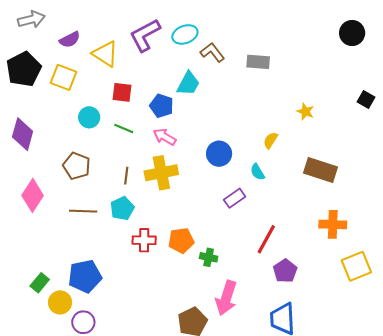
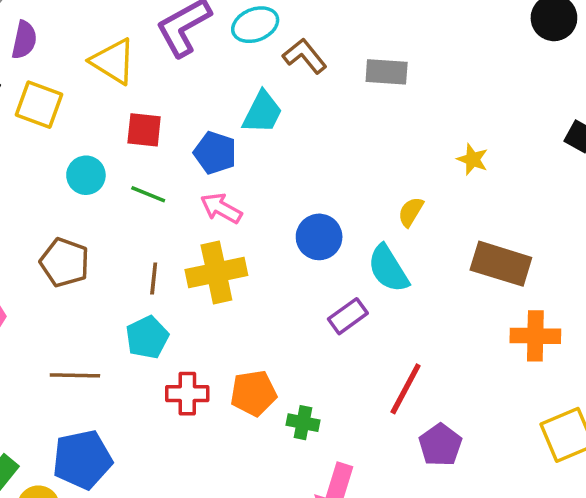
purple semicircle: (70, 40) -> (24, 40), moved, turned -50
cyan semicircle: (257, 172) -> (388, 269), size x1.6
brown line: (83, 211) -> (75, 375), moved
orange cross: (333, 224) -> (535, 336), moved

